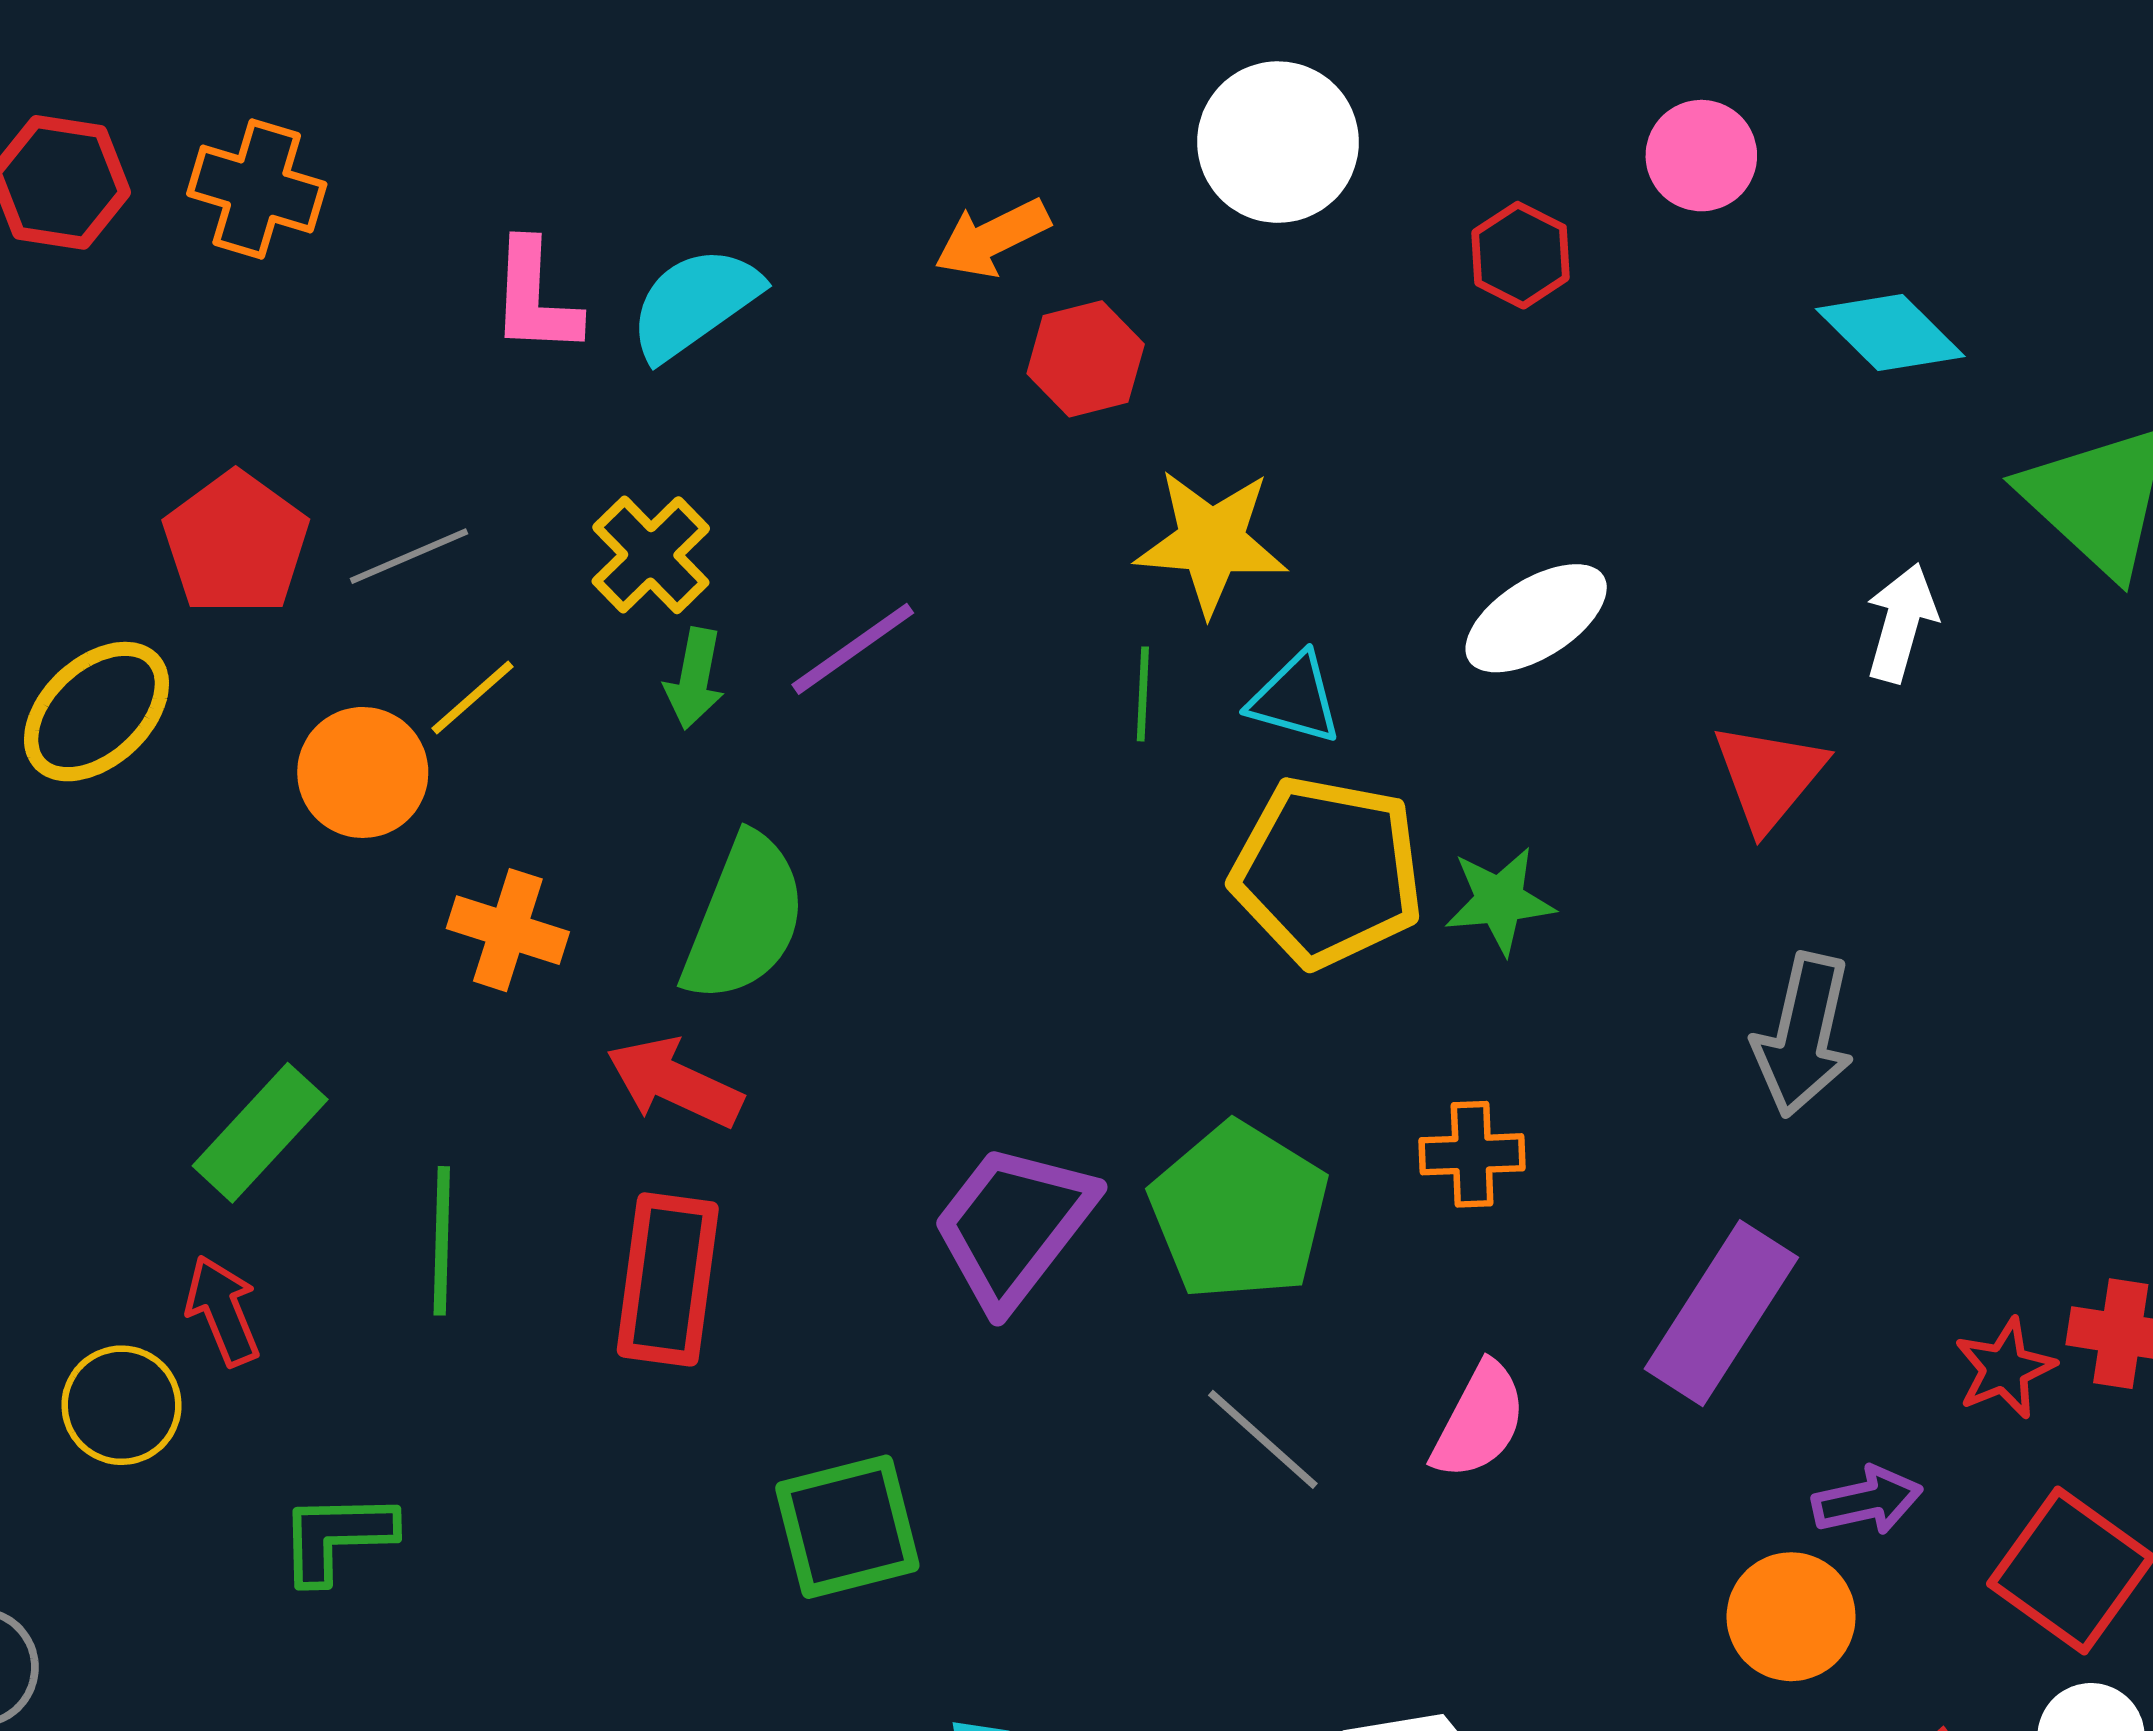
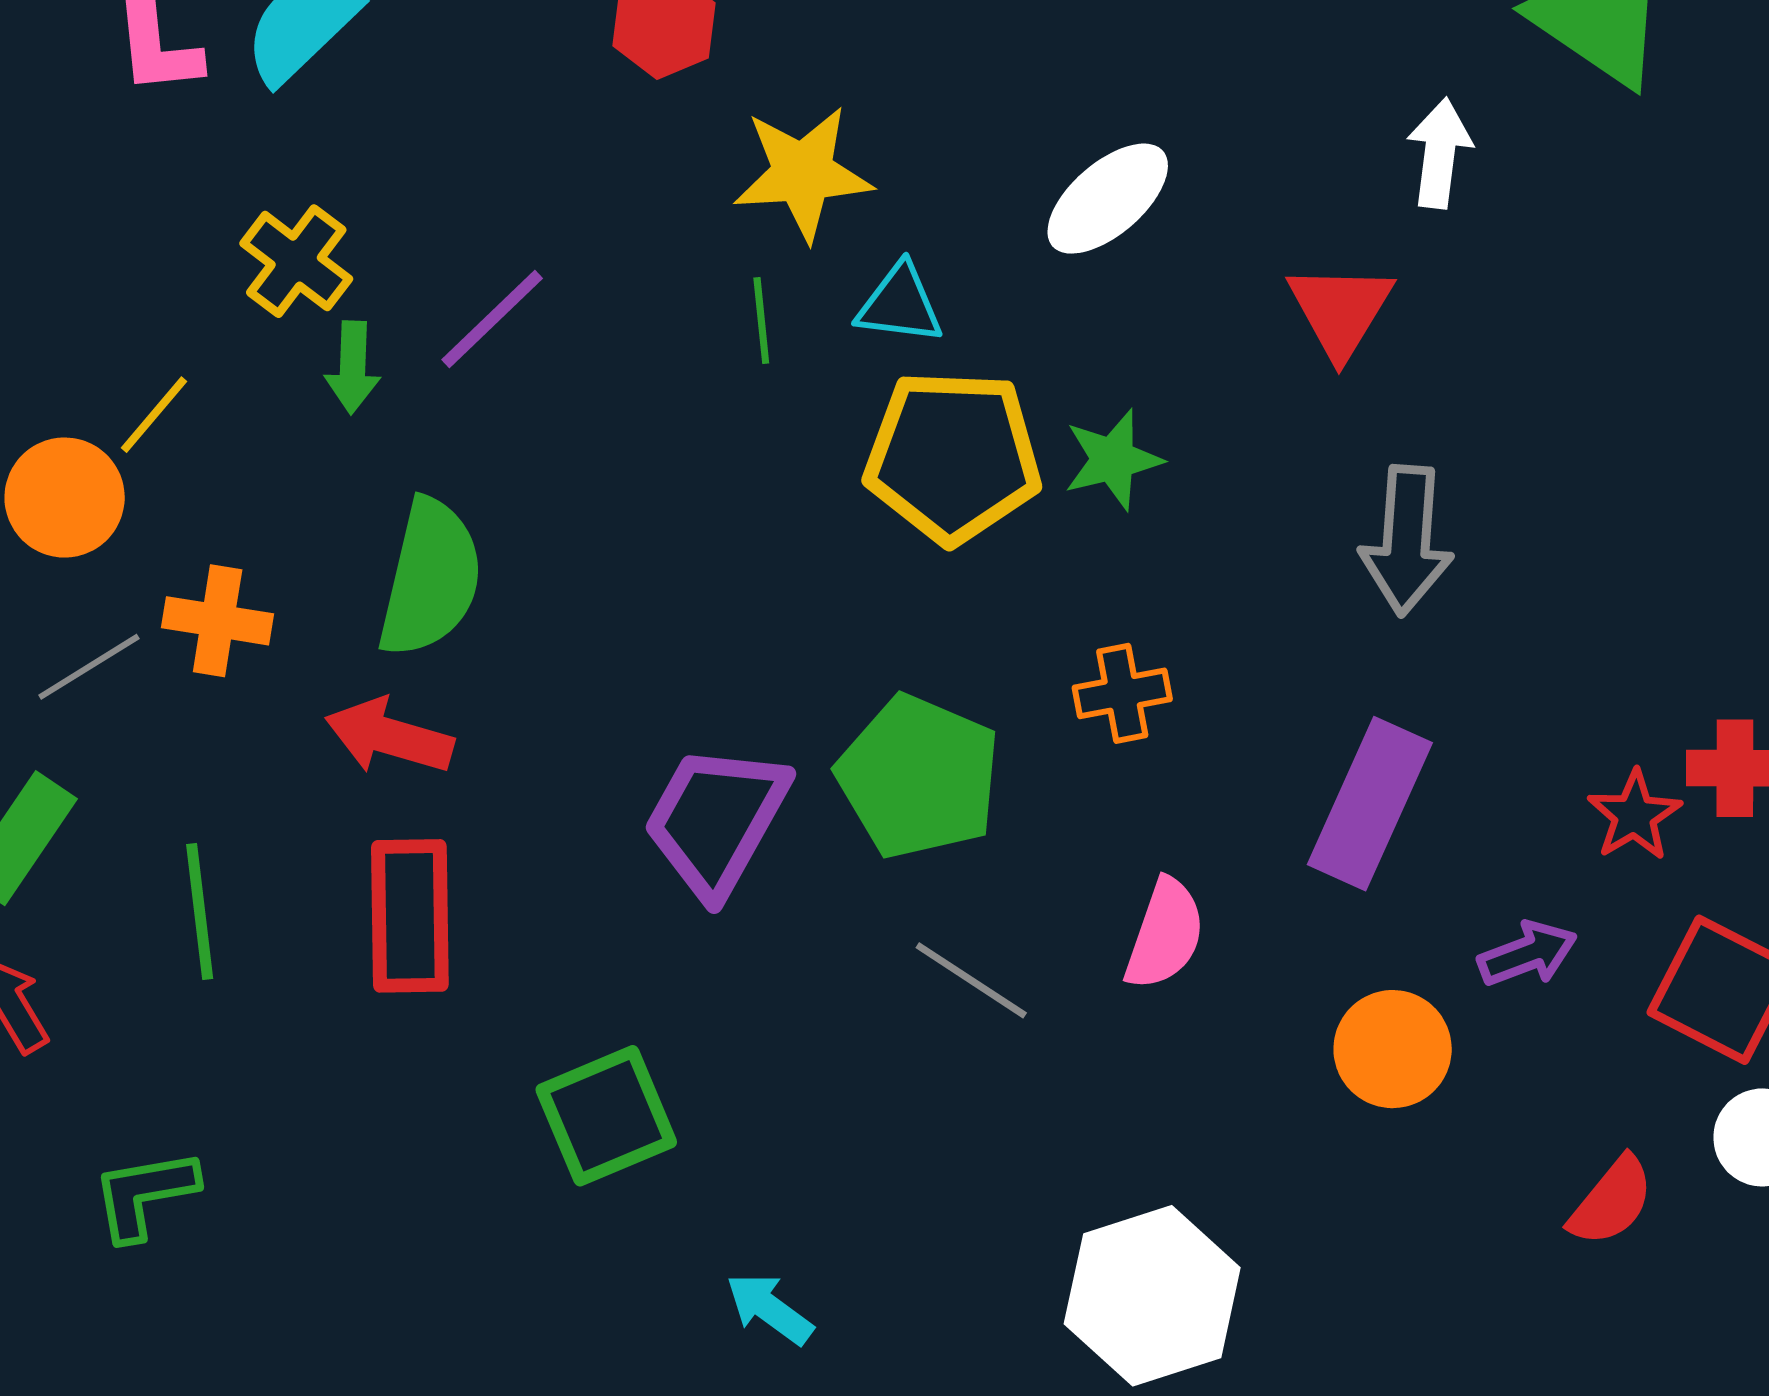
gray line: (409, 556) -> (89, 667), moved
orange circle: (1791, 1617) -> (1393, 1049), moved

